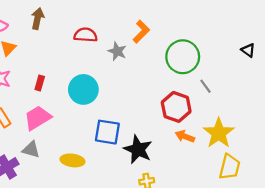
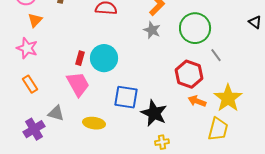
gray star: (117, 51) -> (152, 30), moved
red rectangle: (40, 83) -> (80, 58), moved
pink trapezoid: (38, 118) -> (78, 84), moved, turned 92
yellow trapezoid: (230, 167) -> (218, 129), moved

